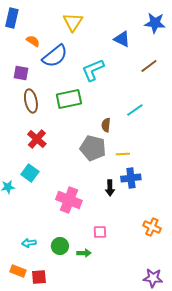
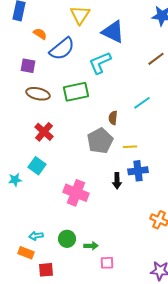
blue triangle: (122, 39) -> (113, 32), moved, size x1.4
brown ellipse: (31, 101) -> (38, 94), turned -65
gray pentagon: (93, 148) -> (100, 141), turned 30
pink square: (100, 232) -> (107, 263), moved
orange rectangle: (18, 271) -> (26, 253), moved

